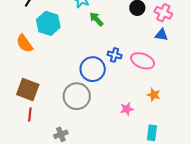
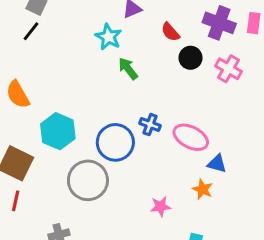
cyan hexagon: (48, 23) -> (58, 131), moved
blue triangle: (161, 35) -> (217, 164), moved

